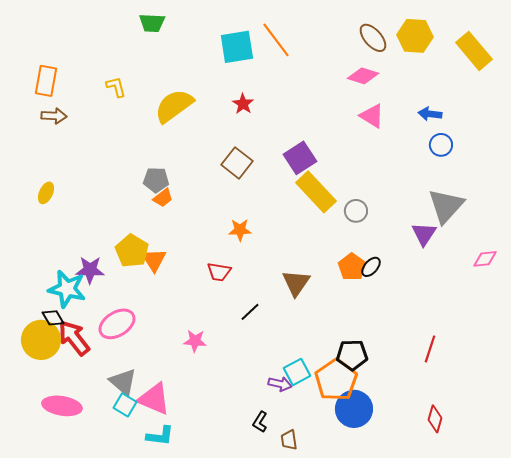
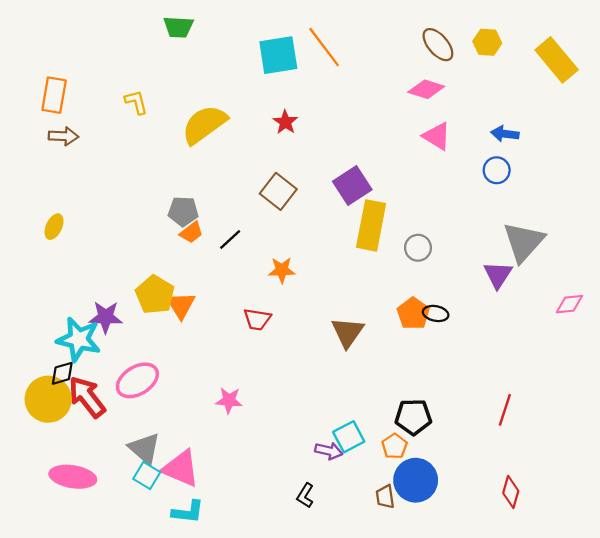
yellow hexagon: (415, 36) -> (487, 42), size x0.7
blue circle: (441, 145) -> (497, 170), moved
yellow rectangle: (316, 192) -> (371, 225), turned 54
black ellipse: (371, 267) -> (436, 313), turned 60
black line: (250, 312) -> (230, 240), moved
black diamond: (53, 318) -> (62, 373), turned -75
orange pentagon: (336, 380) -> (395, 446), size x0.5
brown trapezoid: (289, 440) -> (385, 497), moved

